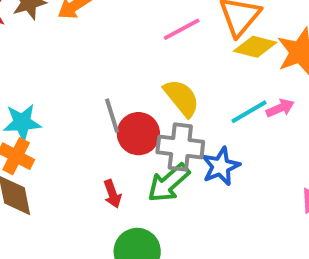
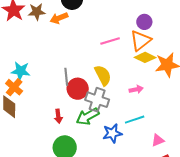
pink arrow: (280, 108) -> (136, 89), moved
cyan line: (249, 112) -> (135, 120), moved
blue star: (221, 166) -> (112, 133), moved

